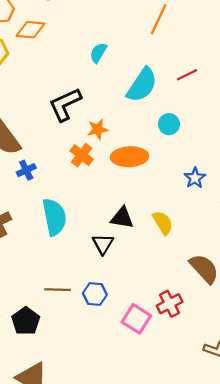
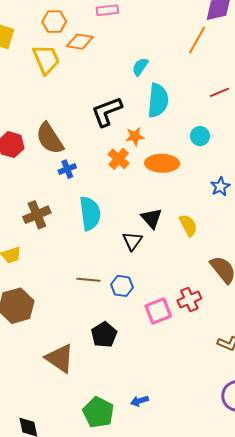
cyan semicircle: (142, 85) -> (158, 100), moved, turned -32
black triangle: (122, 218) -> (152, 218), turned 35
pink square: (136, 319) -> (158, 311), turned 32
black pentagon: (26, 321) -> (104, 335), moved

